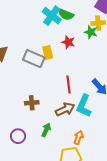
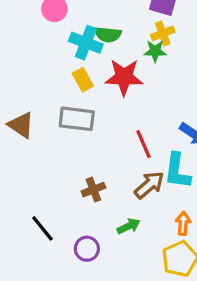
red star: (68, 42) -> (124, 77), size x1.6
yellow rectangle: (48, 52) -> (83, 80), moved
green arrow: (46, 130) -> (129, 226), turned 56

